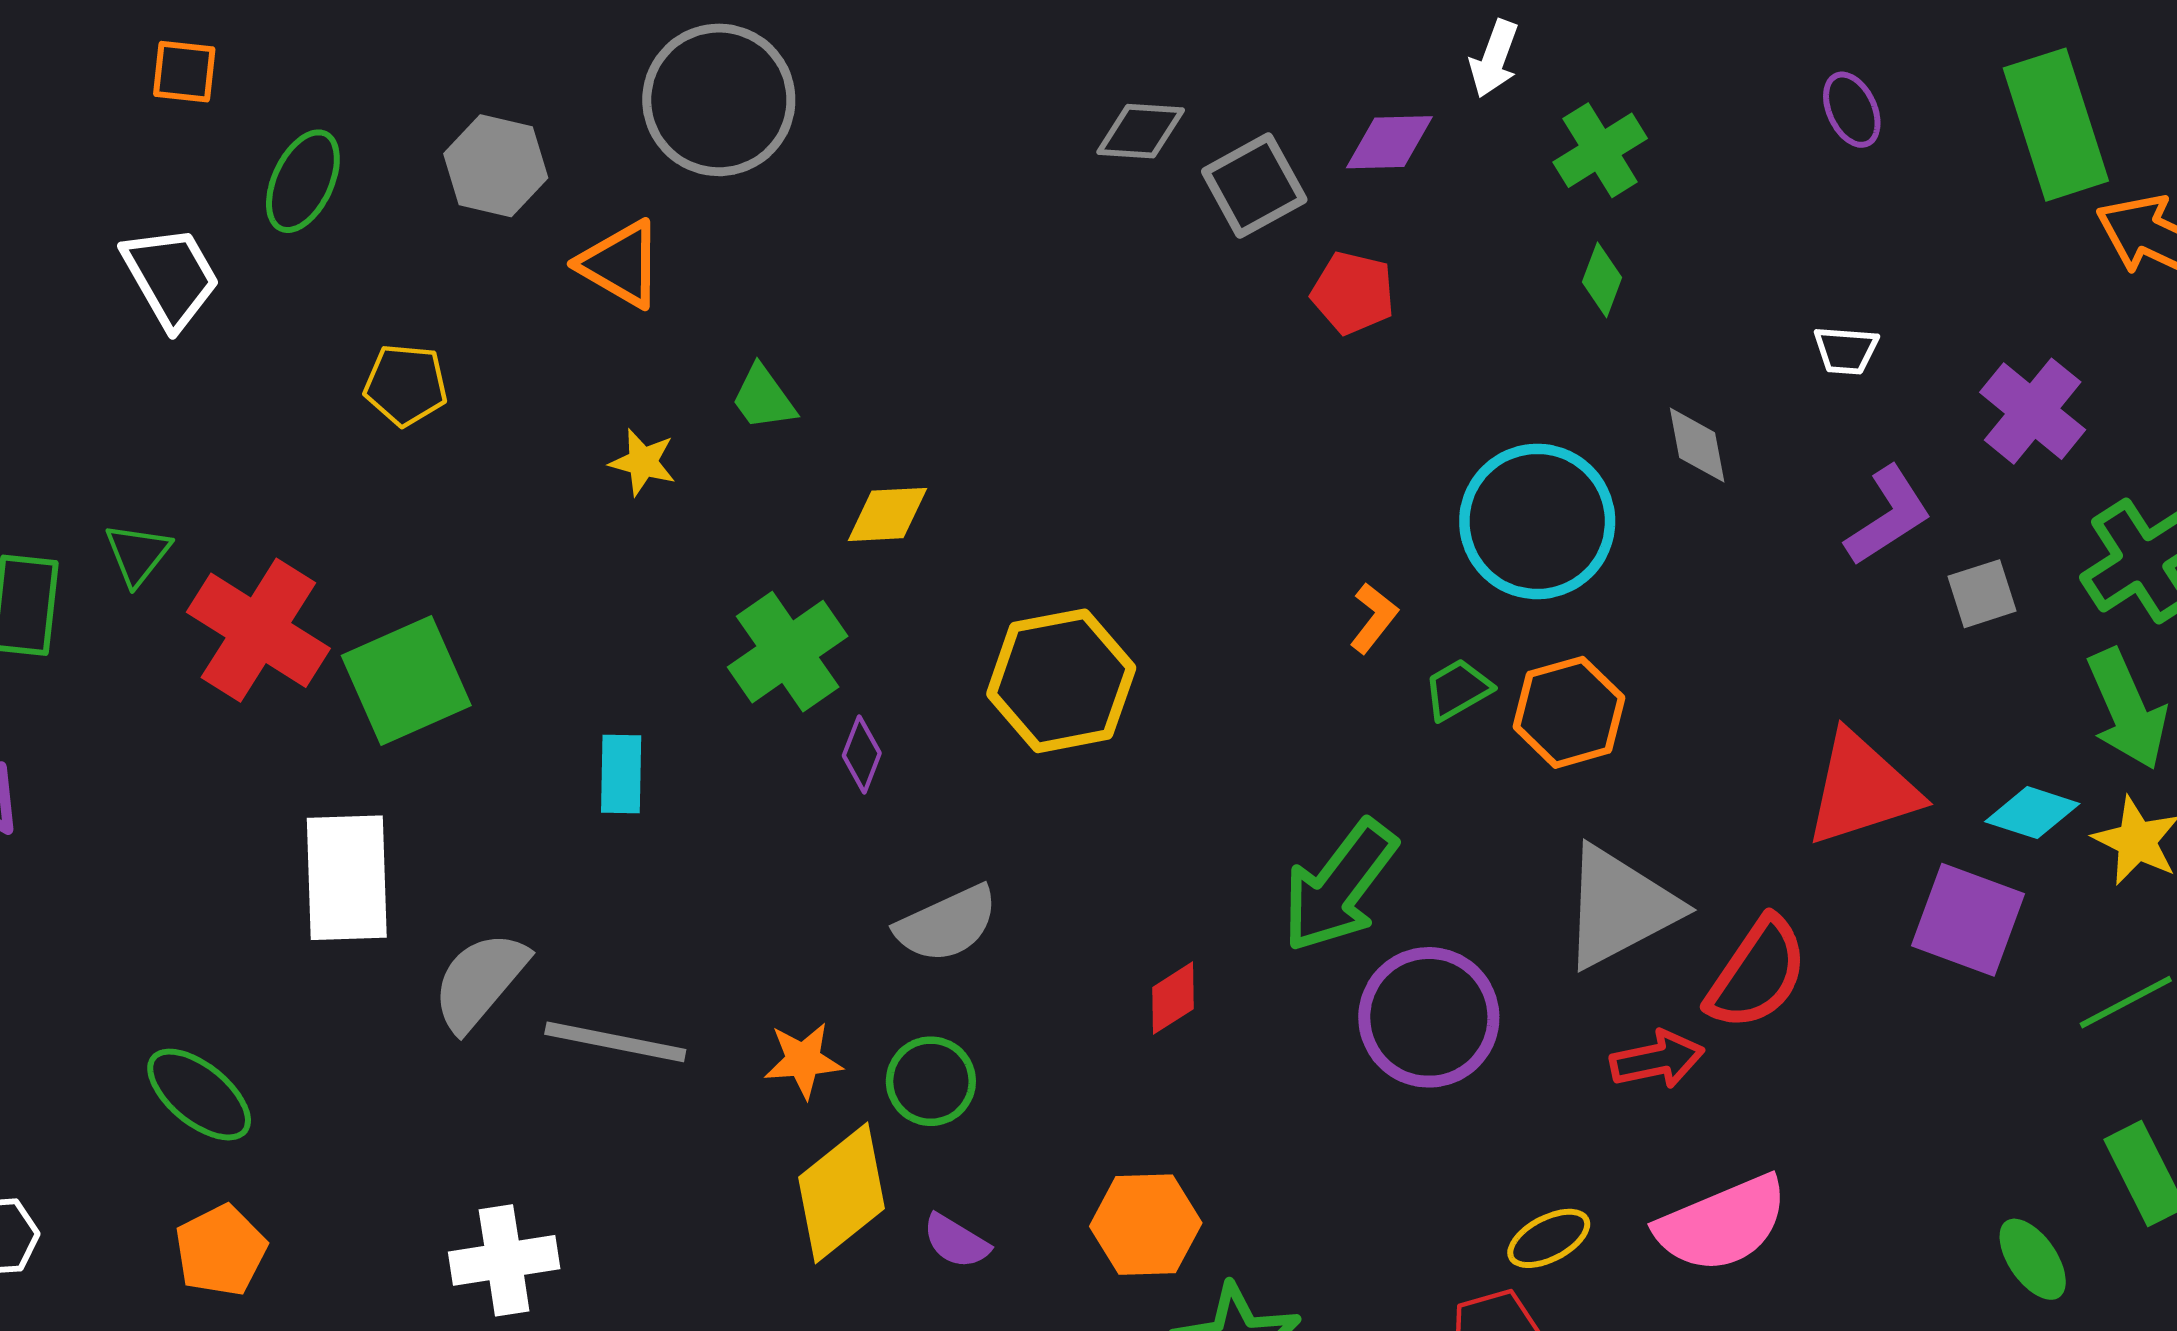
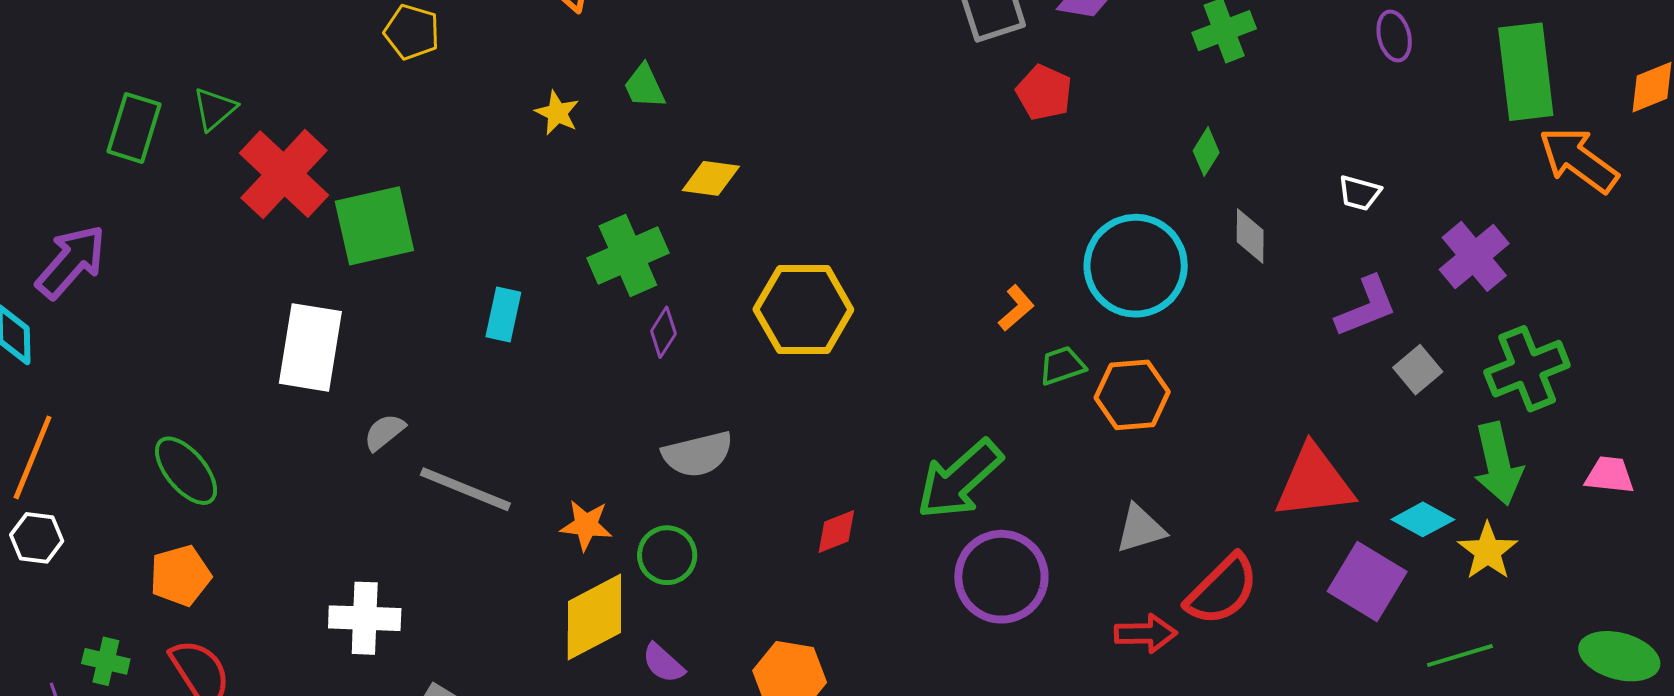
green diamond: (1602, 280) -> (1206, 152), moved
gray square: (1982, 594) -> (1418, 370), turned -33
gray triangle: (1619, 907) -> (1140, 529), size x0.6
gray semicircle: (480, 981) -> (384, 432), size x0.6

